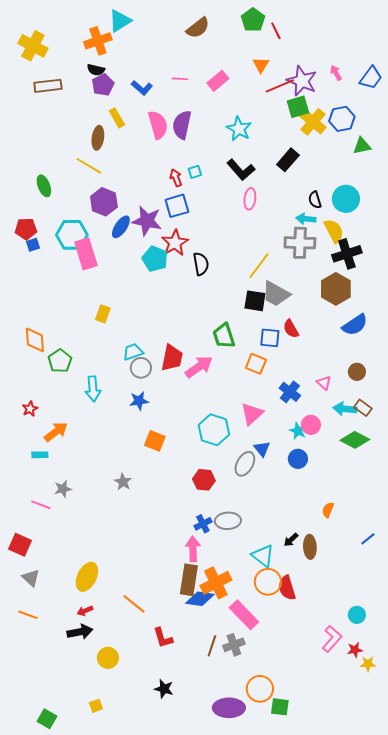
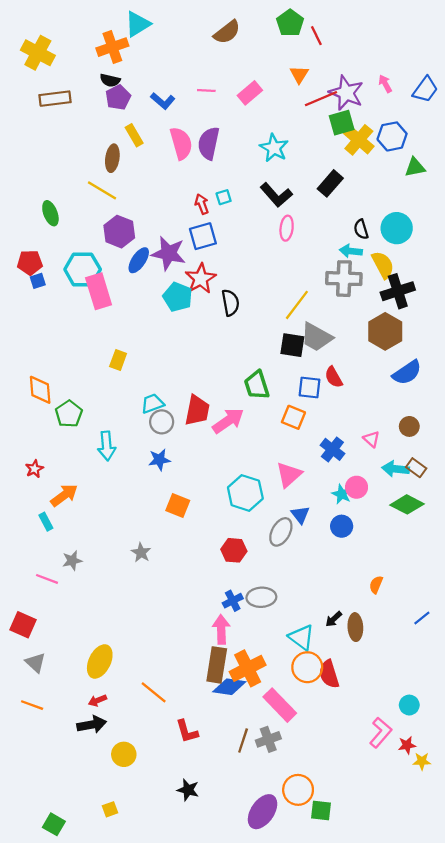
cyan rectangle: (40, 455) -> (46, 522), turned 63
purple ellipse: (229, 708) -> (263, 812), turned -56

